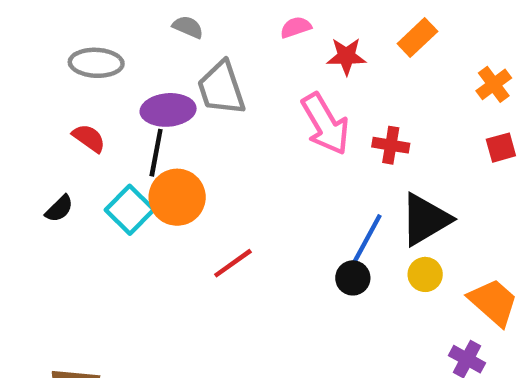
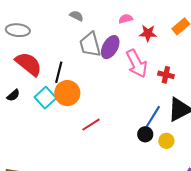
gray ellipse: (96, 63) -> (18, 30), moved
purple ellipse: (168, 110) -> (110, 47), moved, turned -60
red semicircle: (89, 138) -> (29, 64), size x1.8
yellow circle: (425, 274) -> (166, 141), moved

